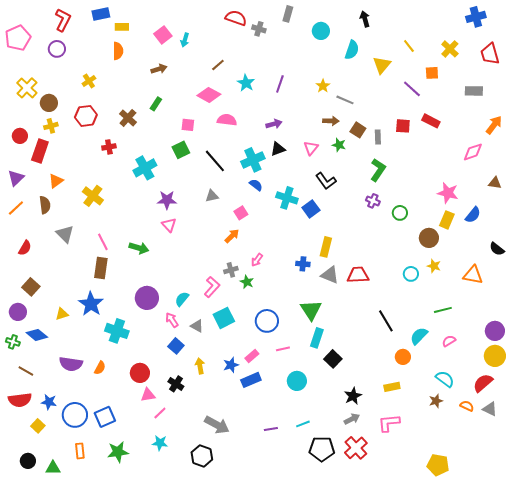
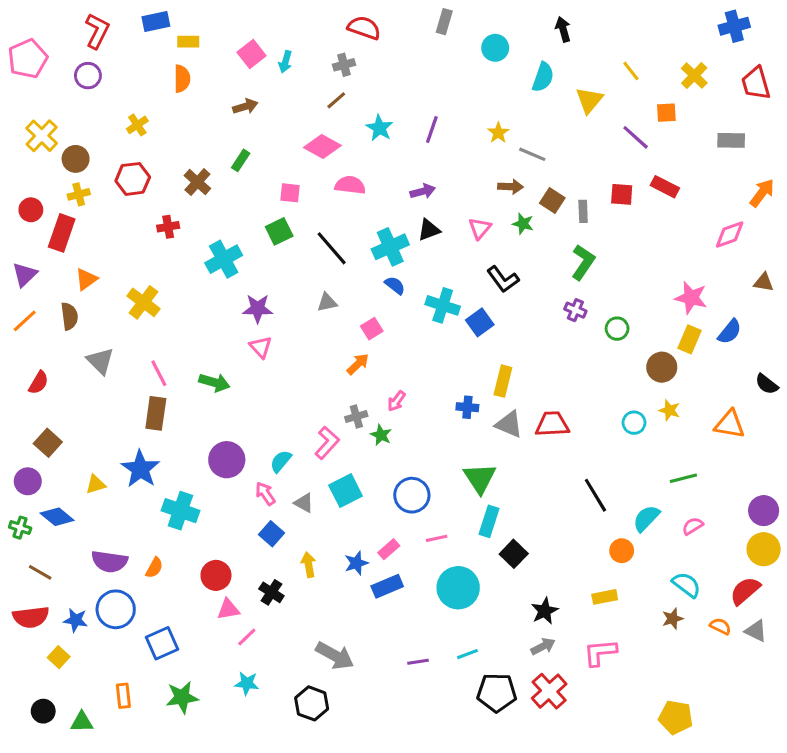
gray cross: (259, 29) -> (344, 65), moved, turned -32
cyan circle: (297, 381) -> (458, 588), size x1.4
blue circle: (75, 415) -> (116, 609), moved

